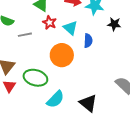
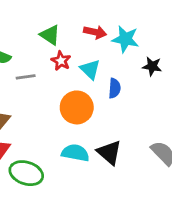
green ellipse: (35, 78) -> (26, 173), moved
cyan semicircle: (55, 99) -> (75, 153), moved, turned -126
black triangle: (88, 103) -> (109, 153), moved

